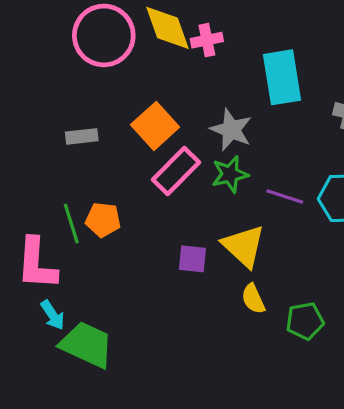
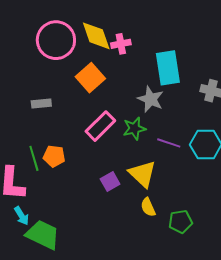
orange square: (155, 126) -> (90, 78), moved
gray star: (231, 130) -> (151, 99), moved
purple square: (192, 259) -> (110, 182), turned -36

